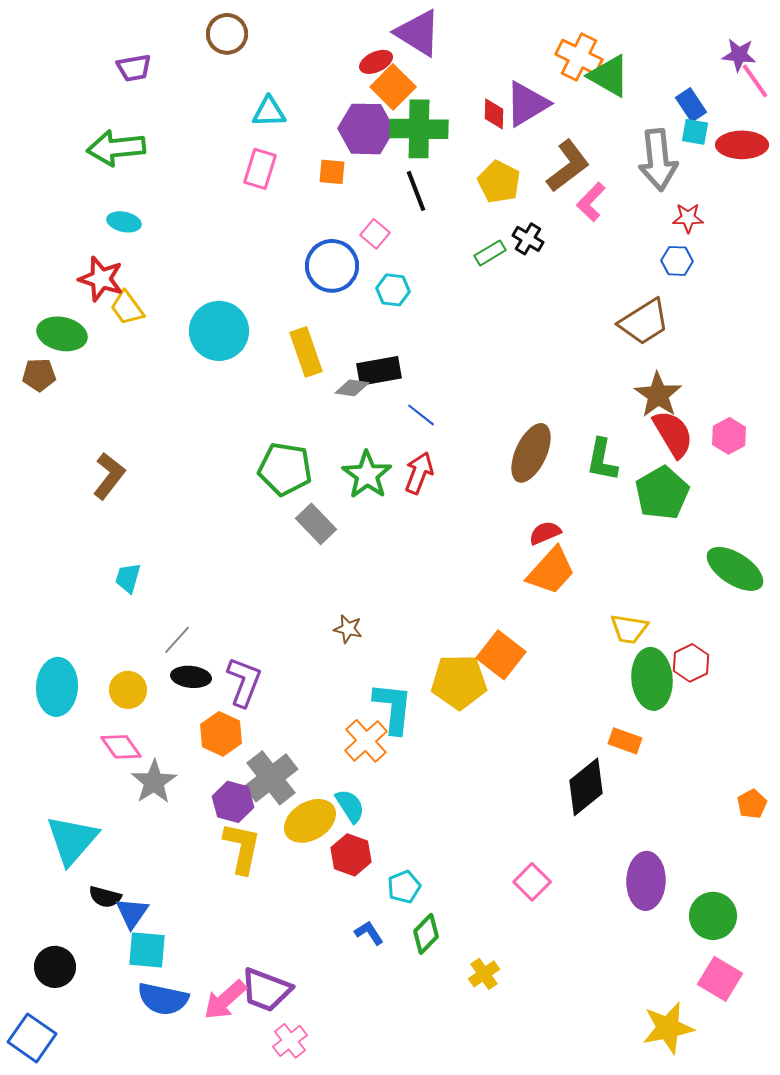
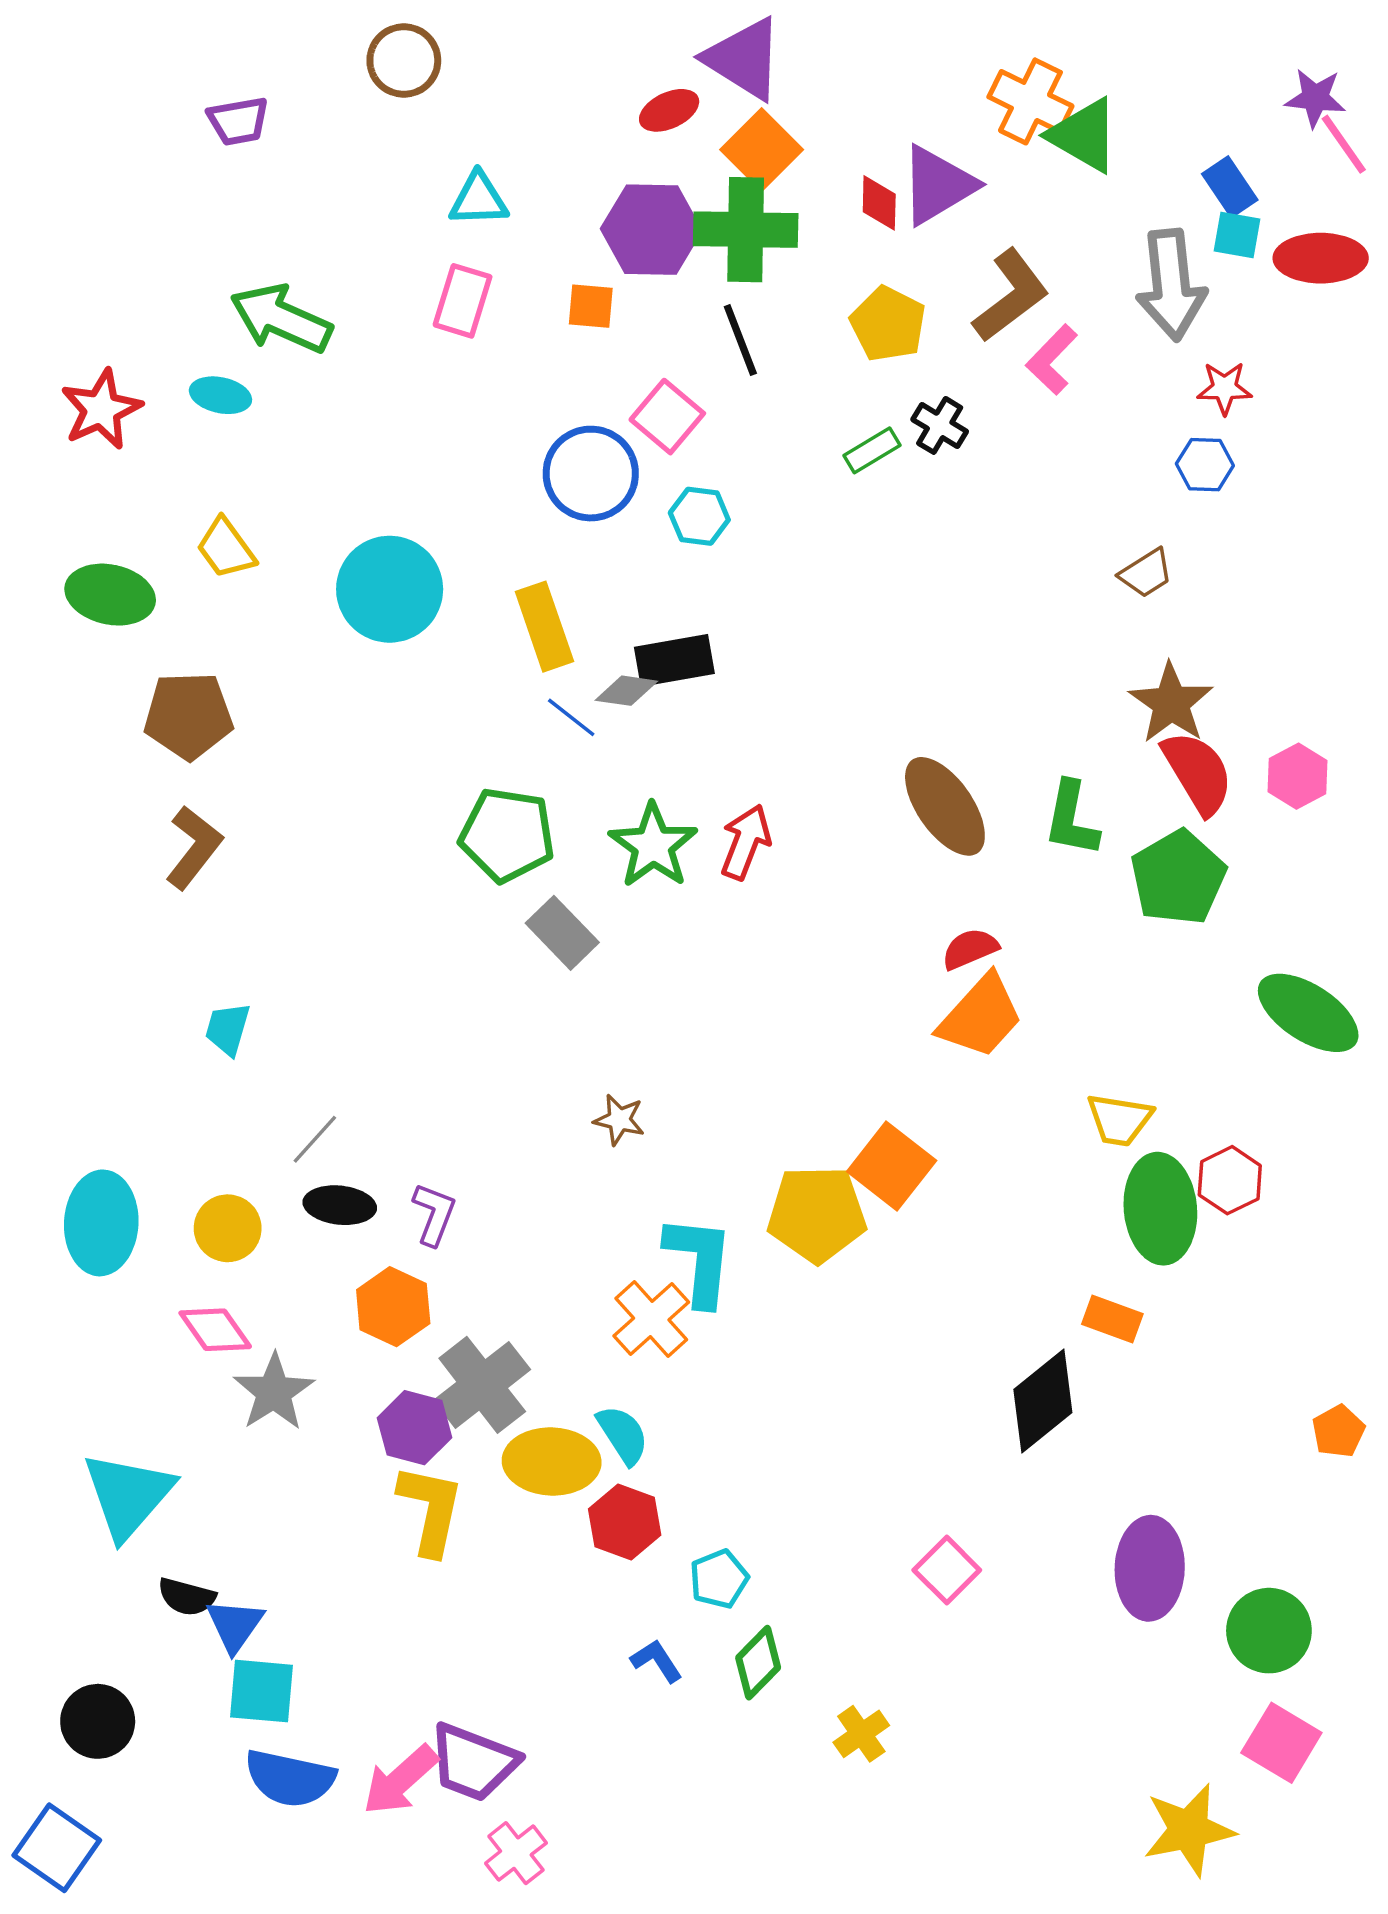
orange square: (393, 87) -> (762, 150), moved
green arrow: (116, 148) -> (281, 319), moved, turned 30
pink square: (375, 234) -> (667, 417), size x1.4
red star: (101, 279) -> (101, 409), moved, turned 30
brown trapezoid: (644, 322) -> (1146, 573), size x0.6
brown pentagon: (39, 375) -> (188, 716), moved, size x1.5
blue line: (421, 415) -> (571, 717), moved
brown ellipse: (531, 453) -> (945, 806), turned -60
purple L-shape: (244, 682) -> (434, 1214), size x0.7
yellow ellipse: (310, 821) -> (552, 1461), turned 33

